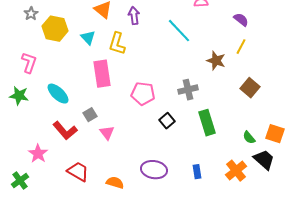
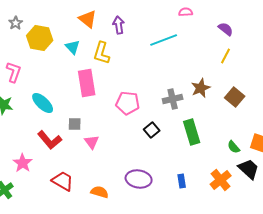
cyan line: (179, 31) -> (164, 40), turned -68
brown star: (216, 61) -> (201, 88), moved, turned 30
gray square: (90, 115) -> (75, 124), turned 32

